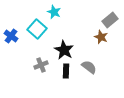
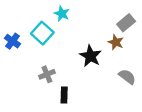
black star: (64, 50) -> (90, 56), moved
gray semicircle: (89, 67) -> (127, 77), moved
black rectangle: (66, 71) -> (64, 95), moved

